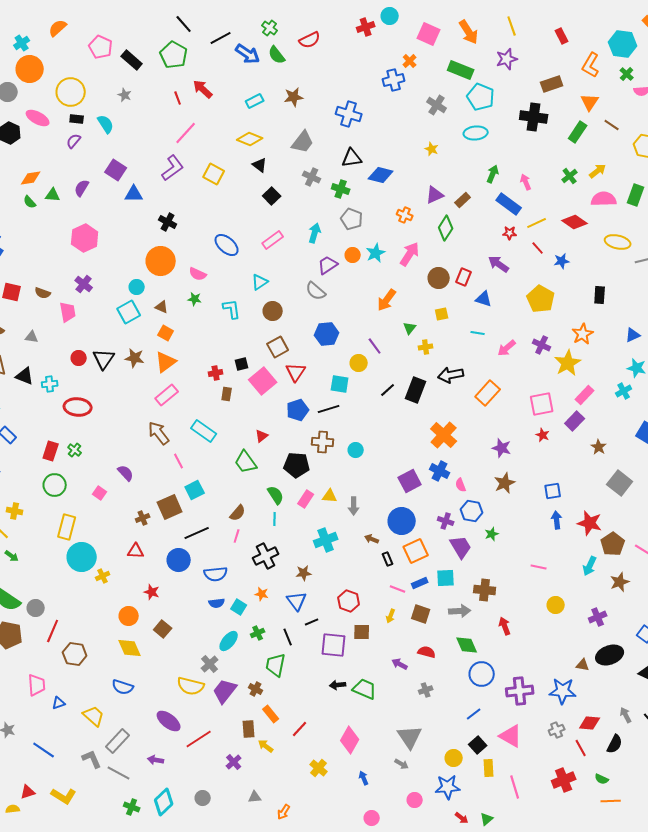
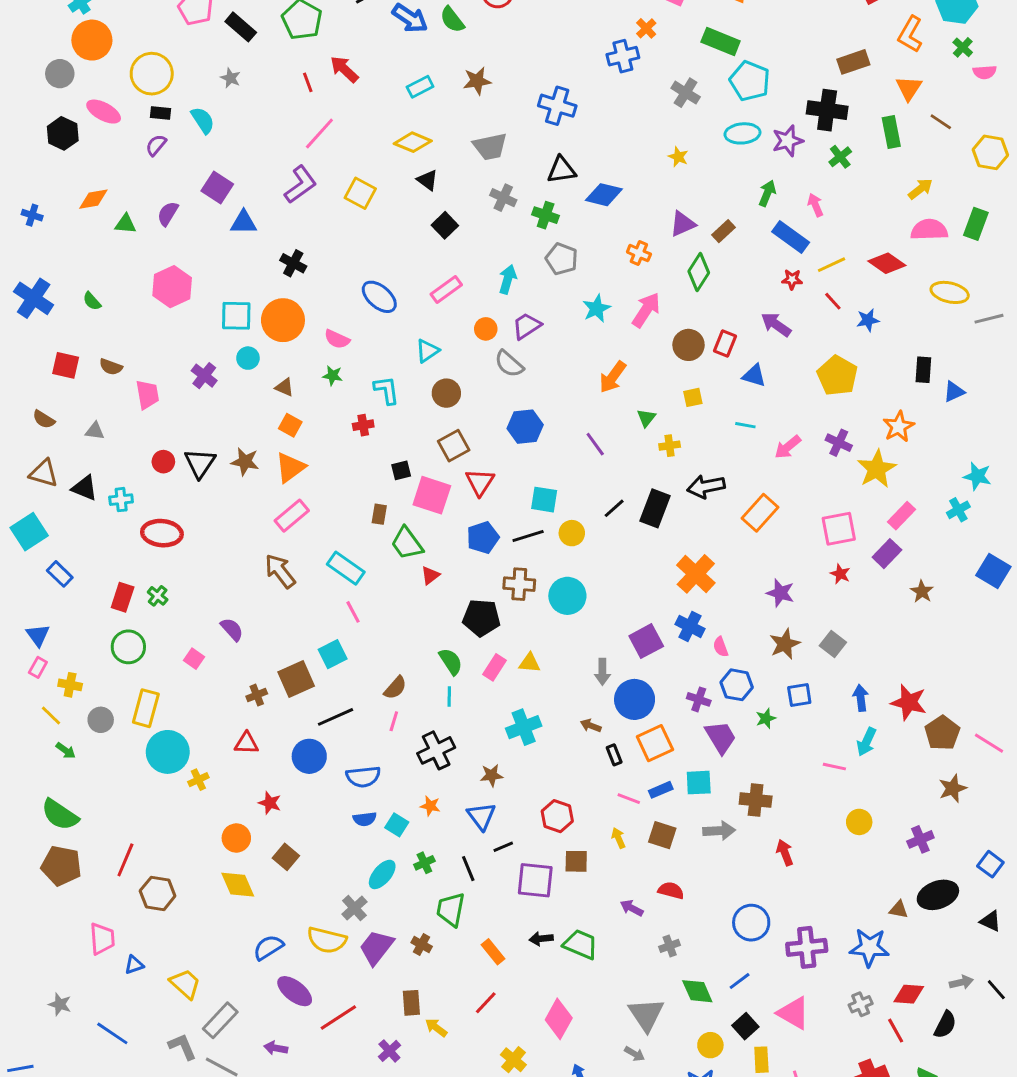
purple star: (507, 59) -> (788, 141), moved
green rectangle: (578, 132) -> (891, 132), turned -45
gray trapezoid: (303, 142) -> (490, 147), turned 40
green cross: (570, 176) -> (840, 157), moved
green semicircle: (30, 202) -> (92, 301), moved
orange circle: (353, 255) -> (486, 329), moved
purple cross: (84, 284) -> (204, 376), moved
cyan square: (129, 312) -> (236, 316), moved, turned 30
blue triangle: (633, 335) -> (954, 392), moved
yellow circle: (359, 363) -> (572, 533), moved
red cross: (216, 373) -> (363, 425), moved
pink square: (263, 381) -> (432, 495), turned -32
cyan circle: (356, 450) -> (567, 596), size x1.6
pink line: (179, 461) -> (353, 612), moved
green trapezoid: (246, 462) -> (407, 543), moved
gray square: (620, 483) -> (833, 644), moved, size x0.7
blue square: (553, 491) -> (799, 695), moved
gray arrow: (354, 506) -> (602, 672), moved
cyan arrow: (590, 566) -> (866, 742), moved
gray circle: (36, 608) -> (101, 720), moved
yellow arrow: (391, 616) -> (618, 838), turned 136
green diamond: (467, 645) -> (697, 991), moved
blue semicircle: (123, 687) -> (268, 947), moved, turned 130
orange rectangle: (271, 714) -> (493, 952), moved
gray arrow: (626, 715) -> (961, 982), turned 105

